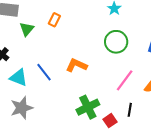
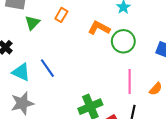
orange L-shape: (77, 65) -> (99, 28), moved
pink line: (125, 80) -> (130, 81), turned -40

